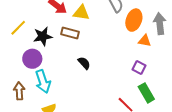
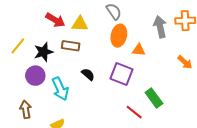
orange ellipse: (134, 20) -> (119, 36), moved
orange triangle: (145, 41) -> (139, 50), moved
purple square: (139, 67) -> (121, 74), moved, size x1.6
cyan arrow: (43, 81) -> (60, 89), moved

